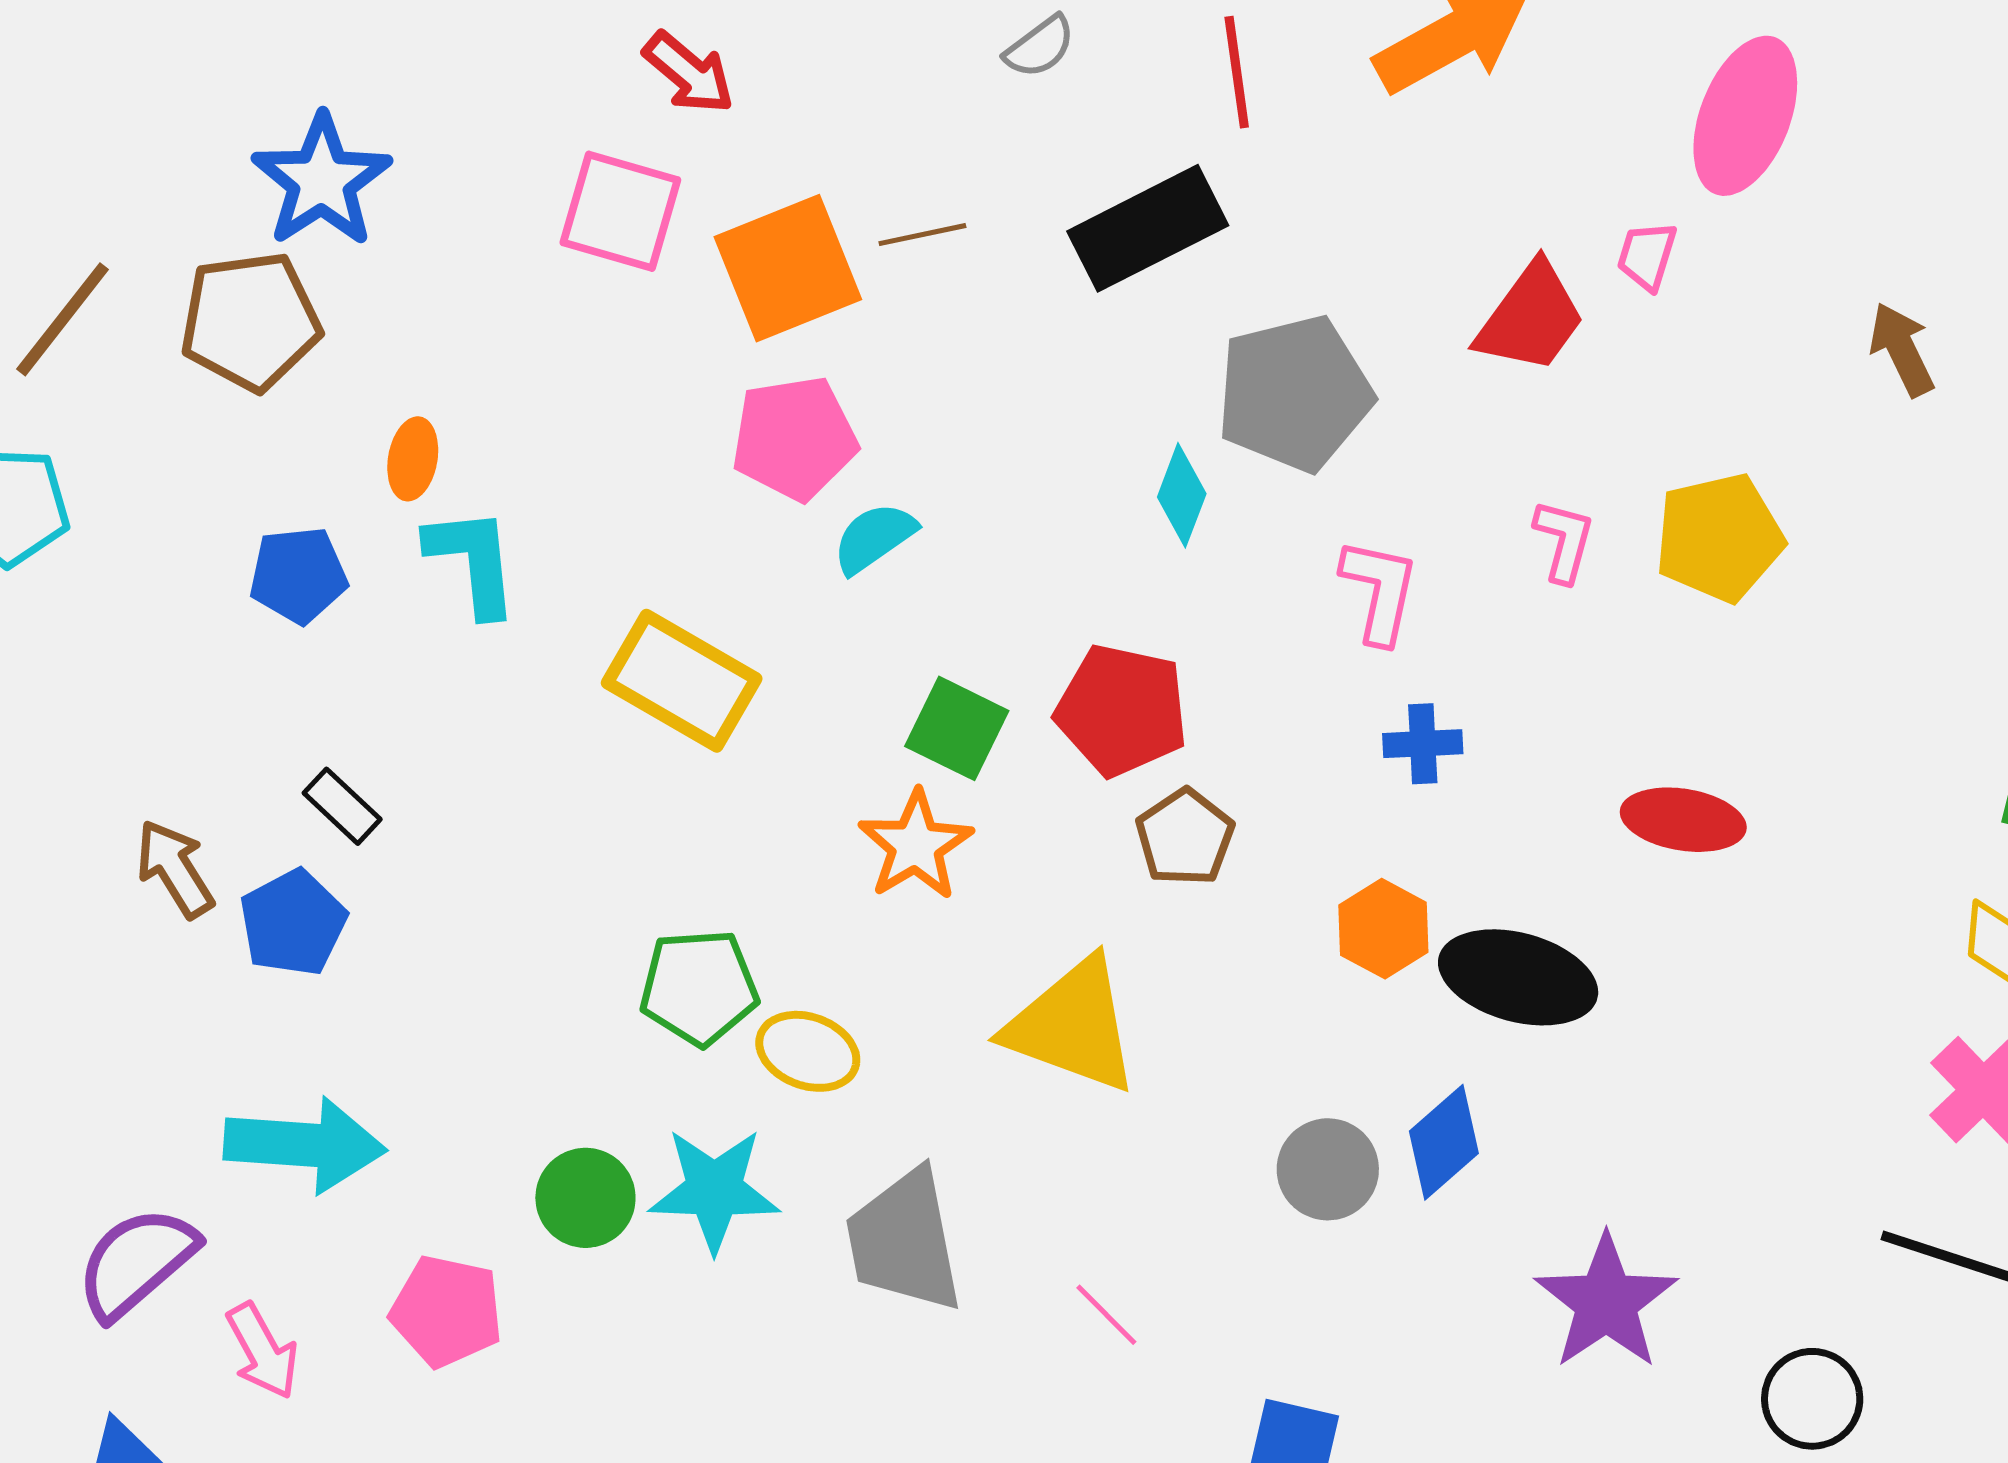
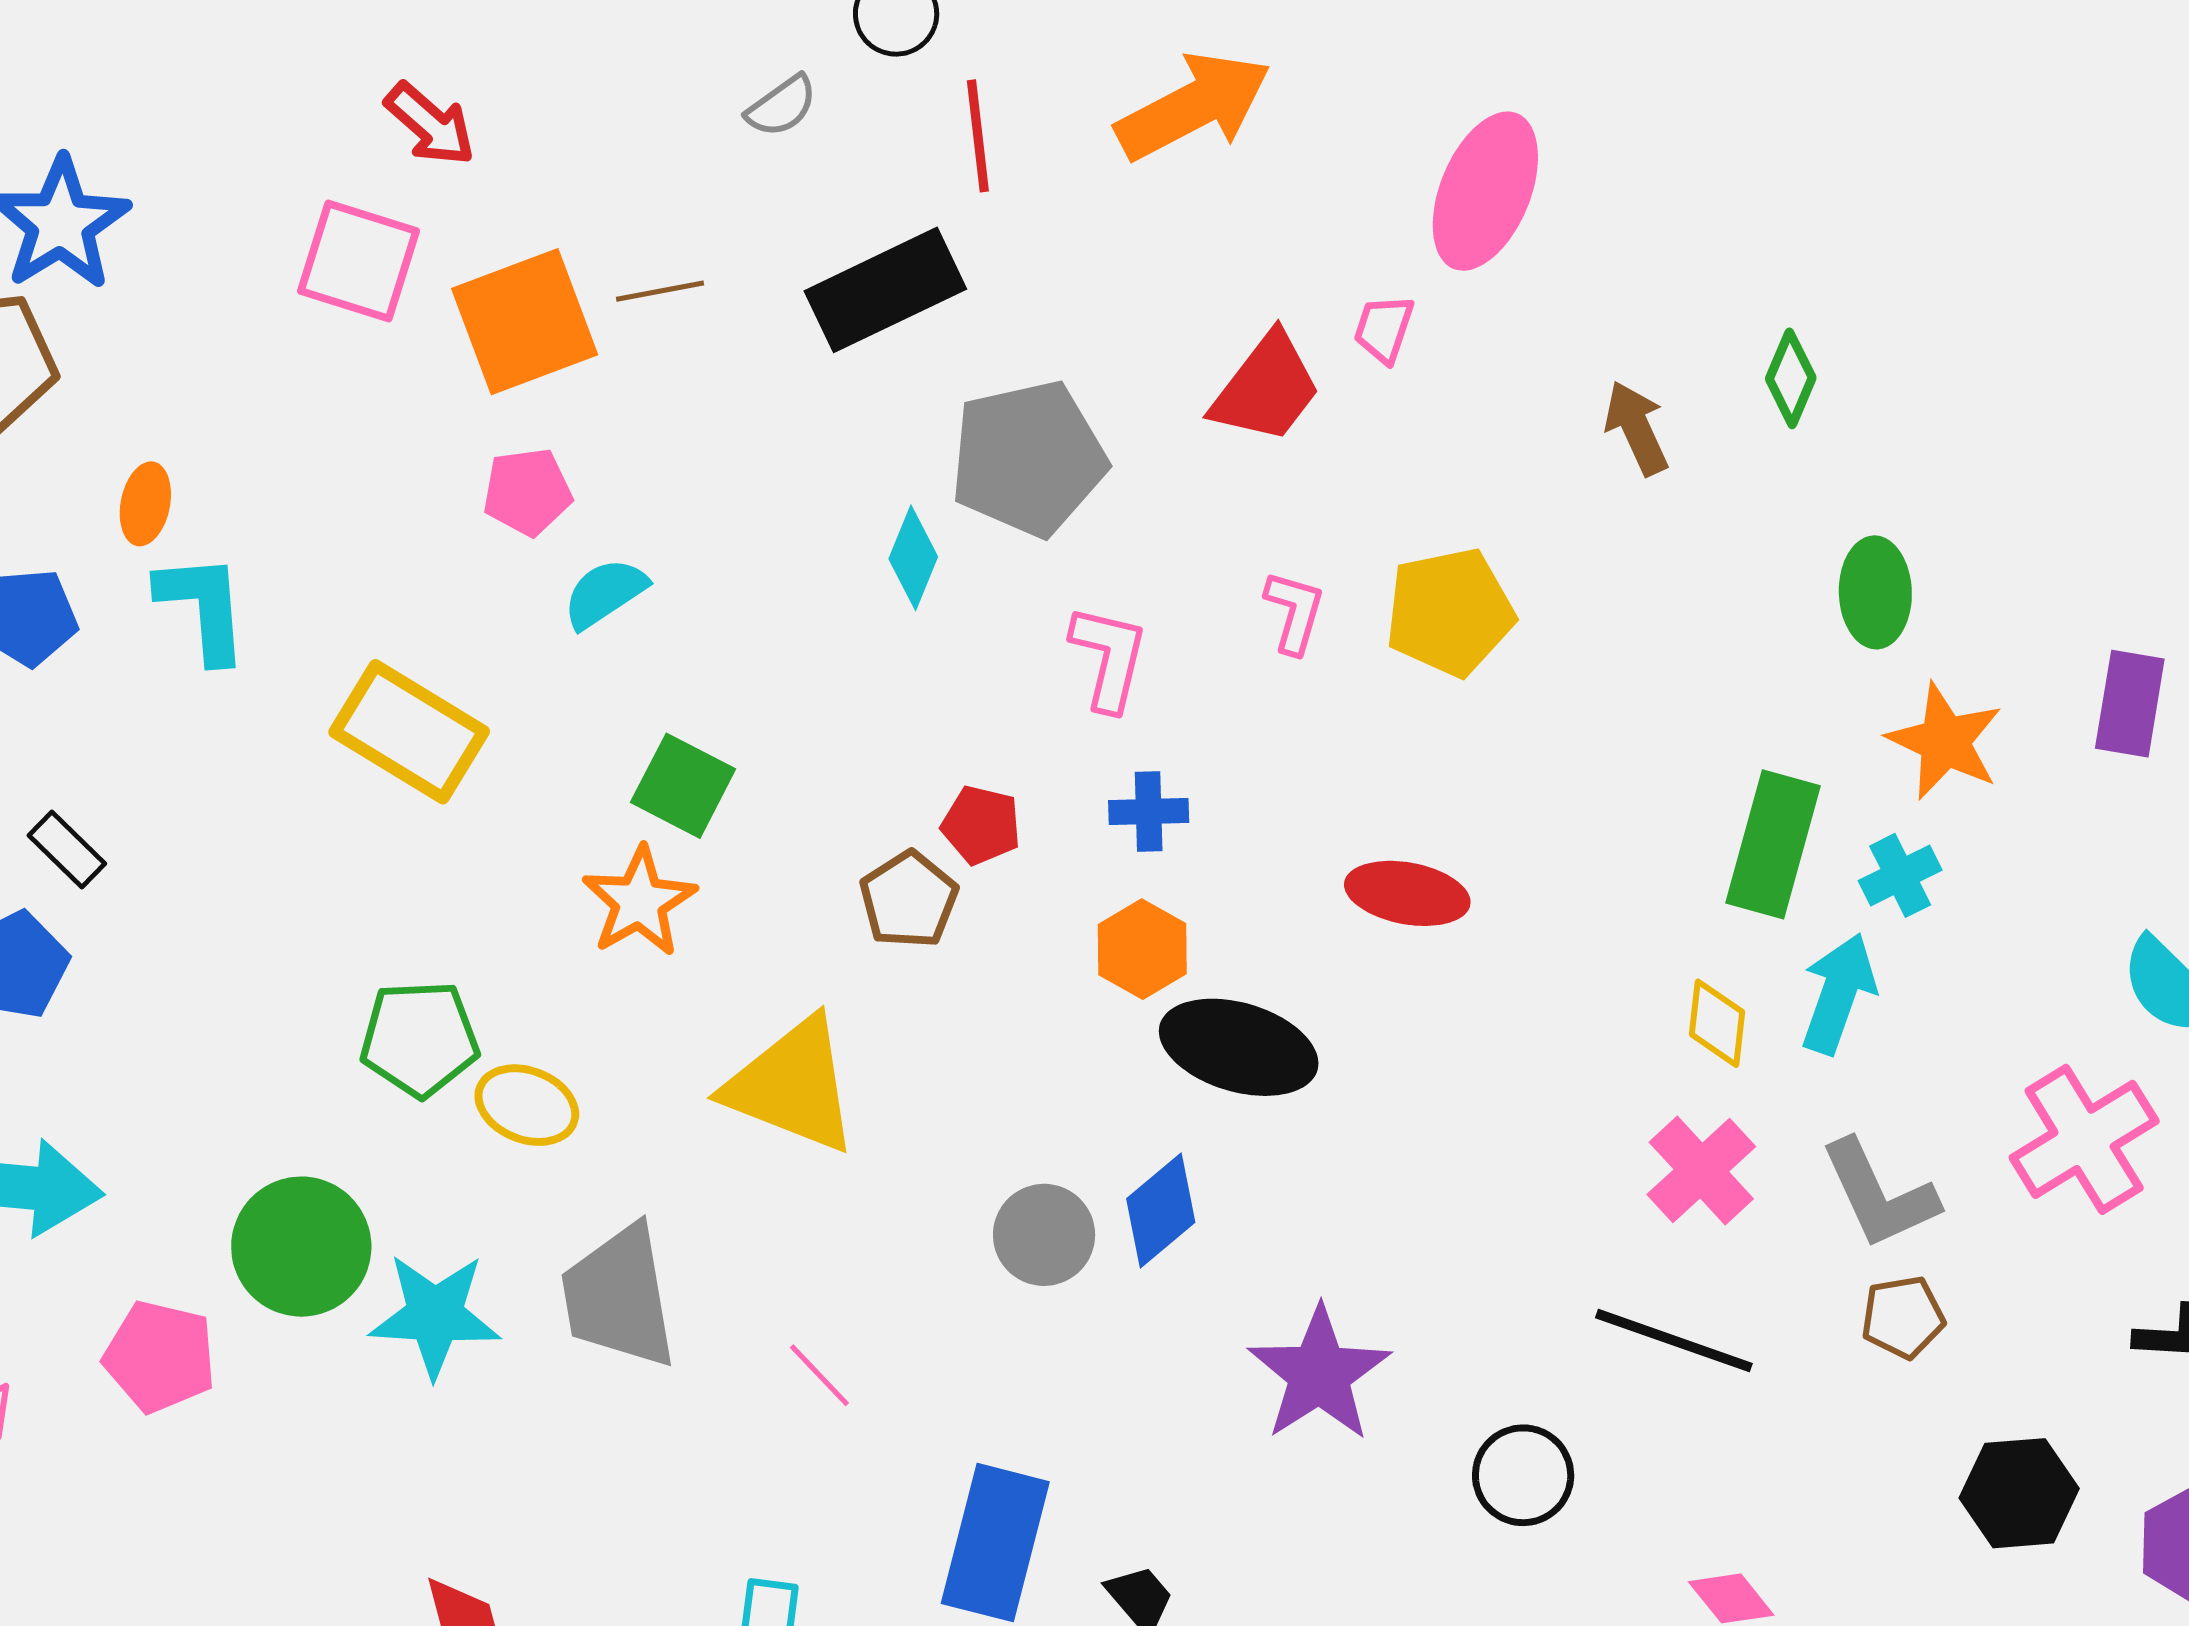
pink pentagon: (794, 438) -> (527, 492), size x0.7
red pentagon: (1122, 710) -> (981, 825), moved, size x0.6
orange hexagon: (1383, 929) -> (1142, 949), moved
cyan star: (714, 1190) -> (435, 1315), moved
green circle: (585, 1198) -> (301, 1247), size x1.4

